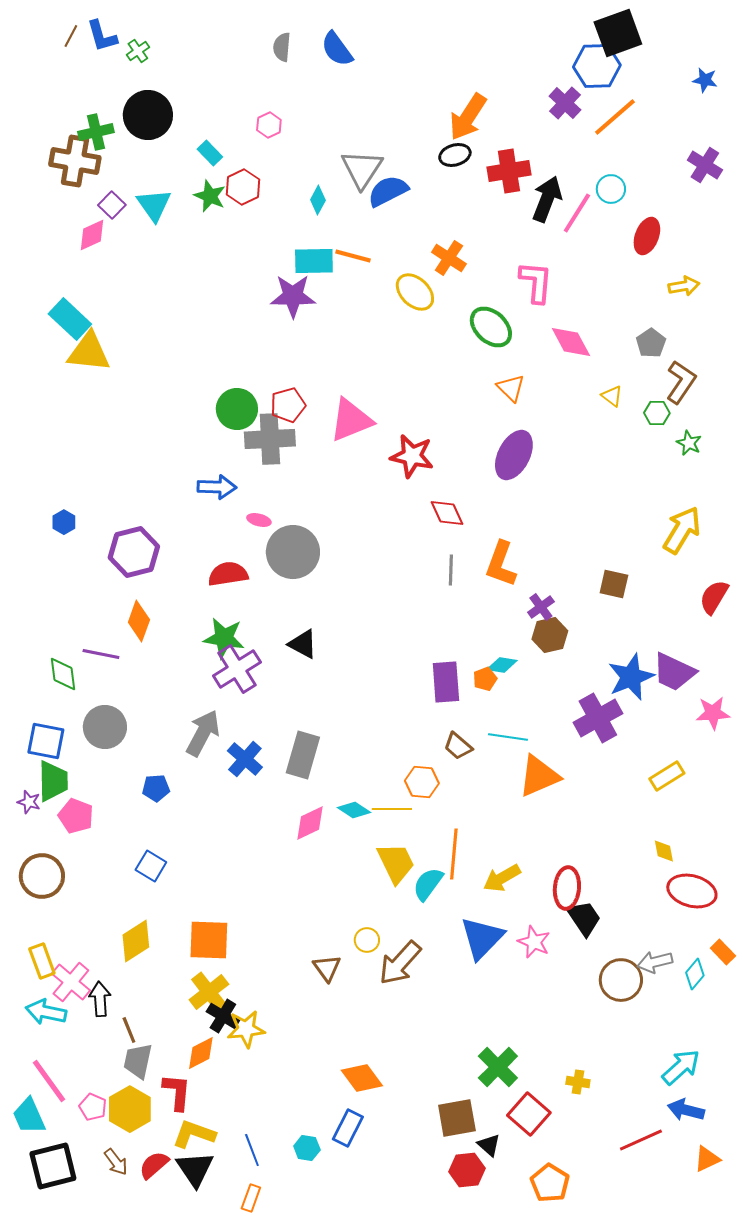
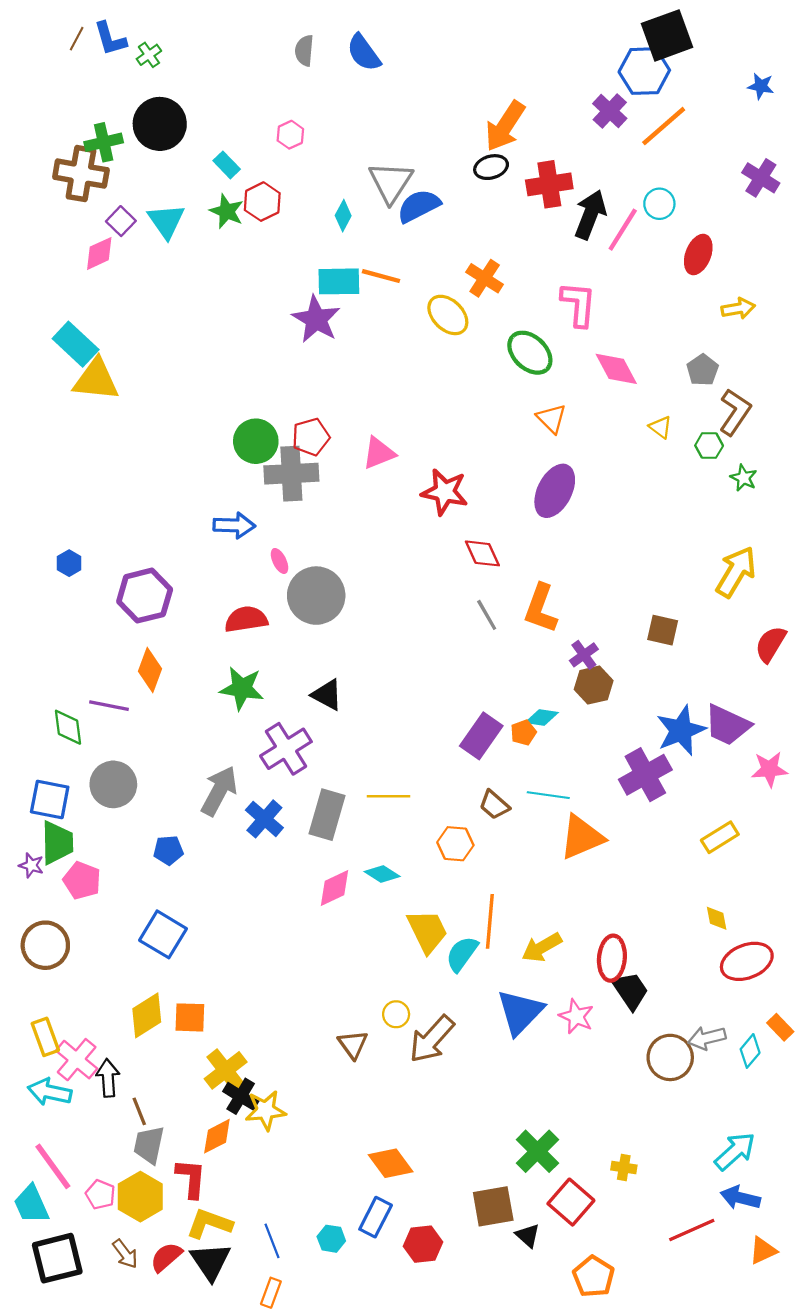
purple star: (293, 296) -> (316, 319), turned 30
pink triangle: (351, 420) -> (379, 453), size x0.7
pink ellipse: (259, 520) -> (280, 561), turned 50
gray line: (451, 570) -> (487, 615), turned -32
purple cross: (237, 669) -> (286, 749), moved
purple rectangle: (446, 682) -> (481, 736), turned 39
yellow line: (392, 809) -> (389, 796), moved
blue square: (151, 866) -> (163, 934), size x1.4
red ellipse: (692, 891) -> (747, 961), turned -36
orange square: (209, 940) -> (190, 1017), moved, size x0.7
red hexagon: (467, 1170) -> (423, 1244), moved

